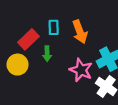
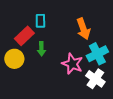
cyan rectangle: (54, 27) -> (40, 21), moved
orange arrow: (80, 32) -> (83, 29), moved

